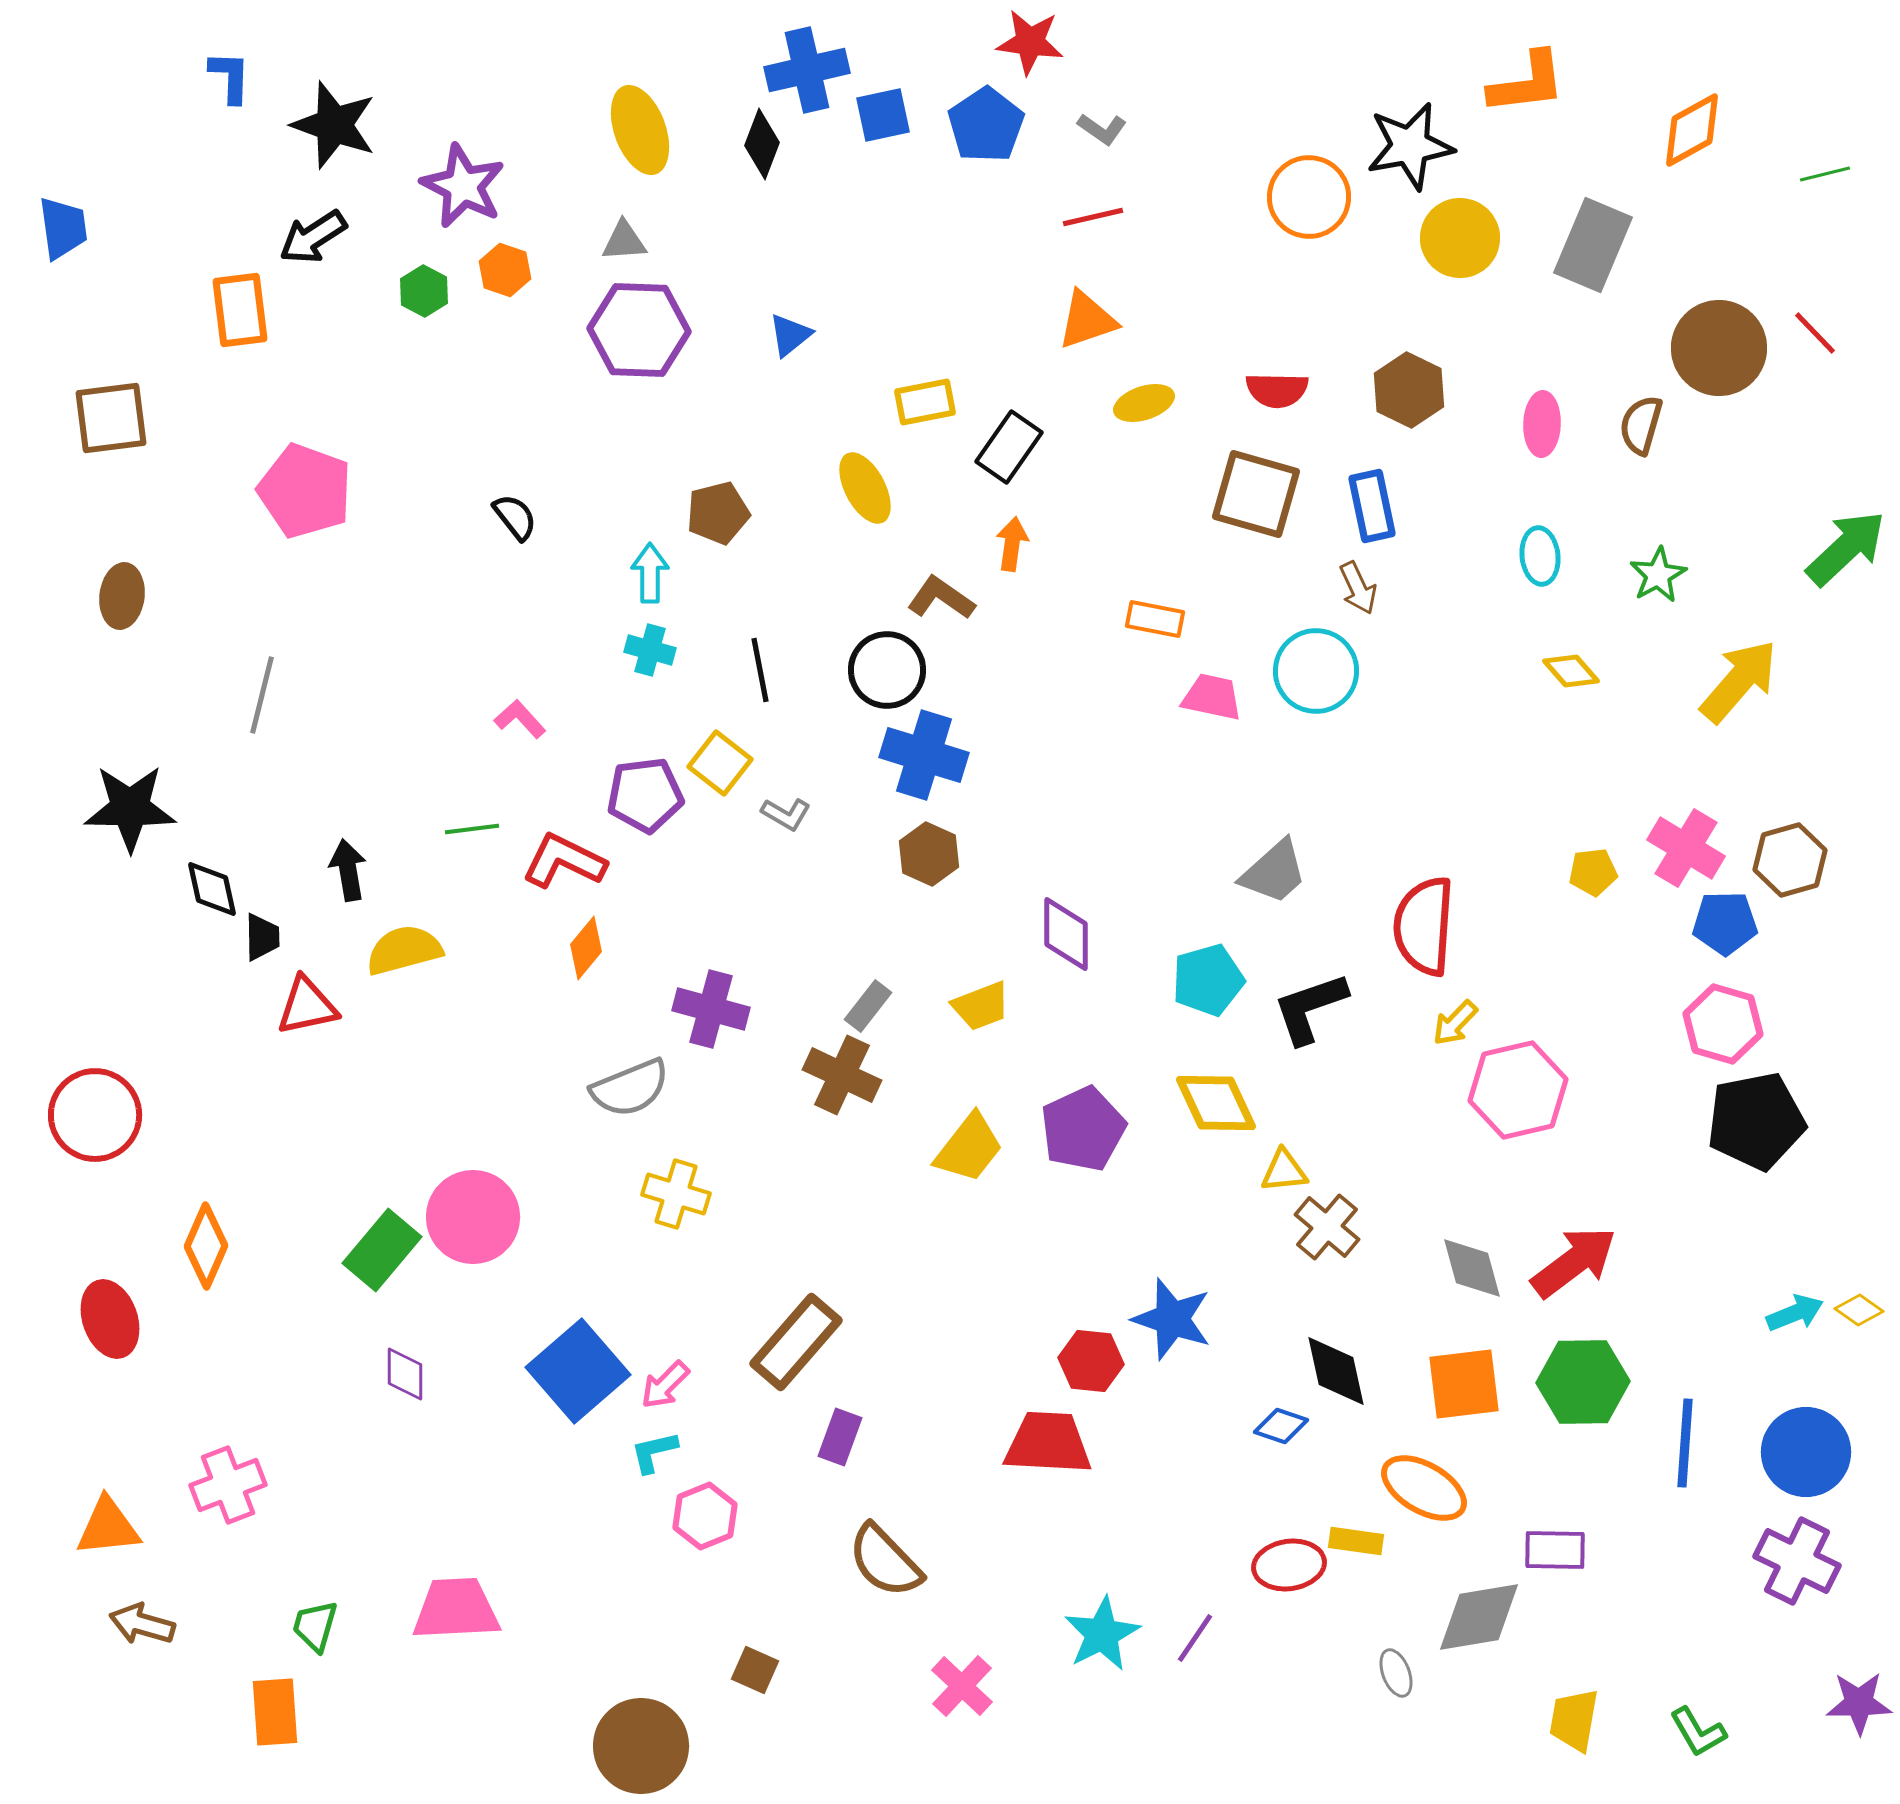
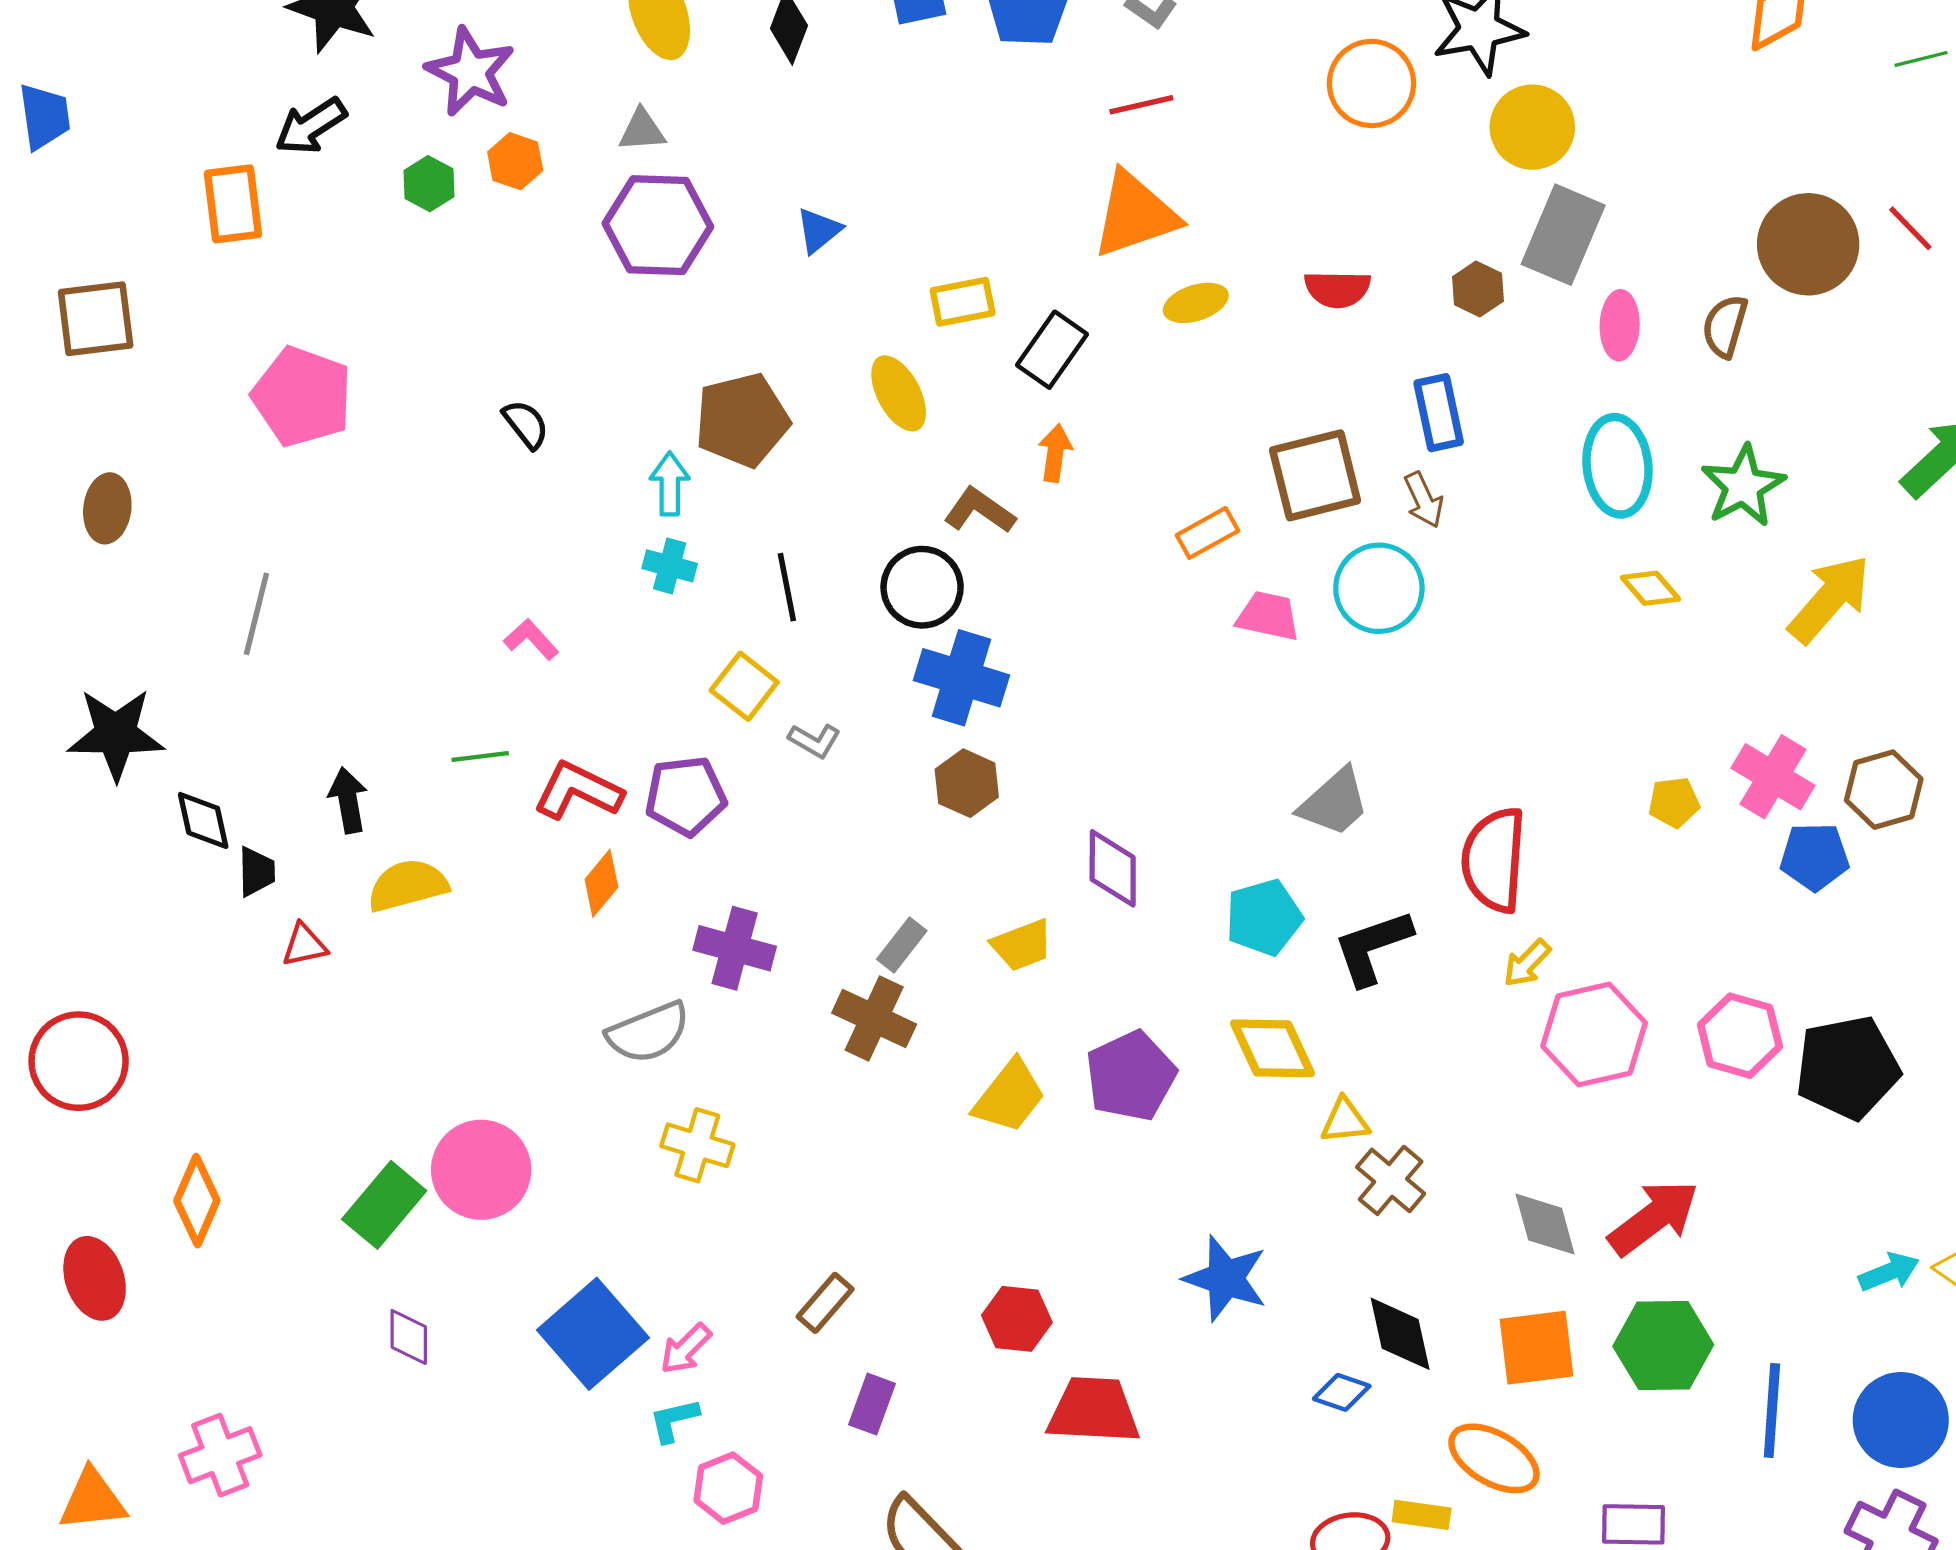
gray rectangle: (1593, 245) -> (1563, 235), moved
orange triangle: (1087, 320) -> (1135, 214), size x1.4
brown hexagon: (1409, 390) -> (1478, 289), size x0.7
brown square: (1256, 494) -> (1315, 475), moved, turned -30
brown pentagon: (718, 513) -> (742, 420), size x1.4
cyan ellipse: (1540, 556) -> (1617, 466), size x1.6
green star: (1658, 575) -> (1743, 486), size x1.4
orange rectangle: (1155, 619) -> (1207, 533), turned -40
purple pentagon: (645, 795) -> (686, 796), moved
red triangle: (307, 1006) -> (304, 945), size x0.7
pink hexagon: (1723, 1024) -> (1740, 1036), moved
brown rectangle: (796, 1342) -> (825, 1303), size x0.6
red hexagon: (1091, 1361) -> (1017, 1319), moved

